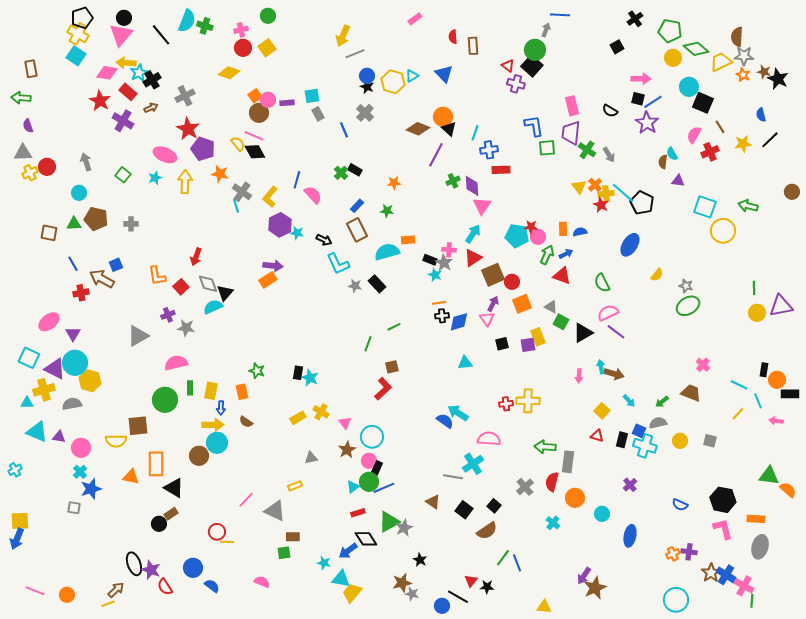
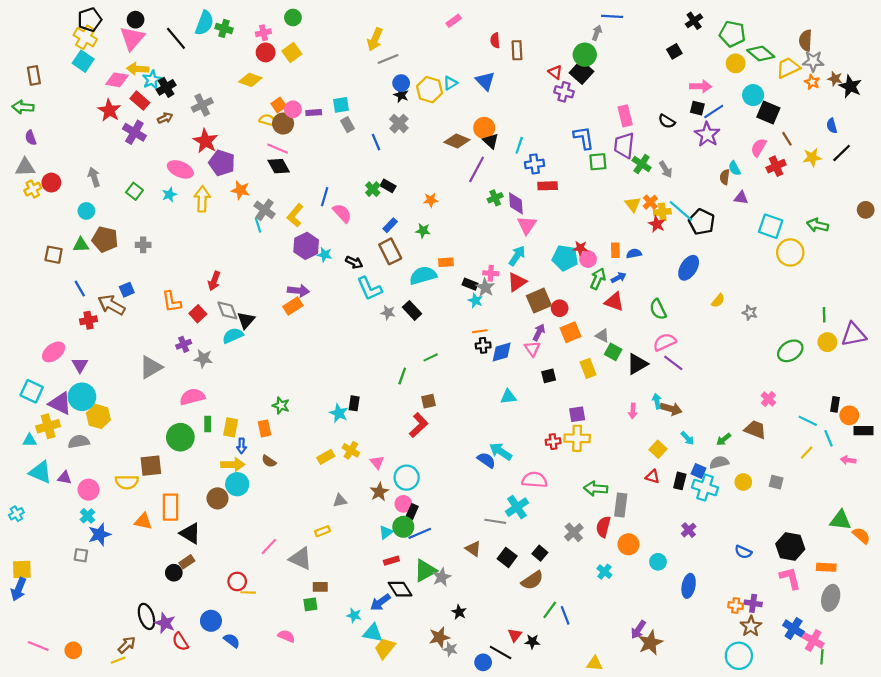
yellow semicircle: (238, 144) -> (268, 120), moved, turned -35
green ellipse: (688, 306) -> (790, 351), moved
purple square: (528, 345) -> (577, 414), moved
black rectangle: (298, 373) -> (354, 403), moved
orange cross: (673, 554) -> (736, 606), turned 32
brown star: (711, 573) -> (751, 626), moved

